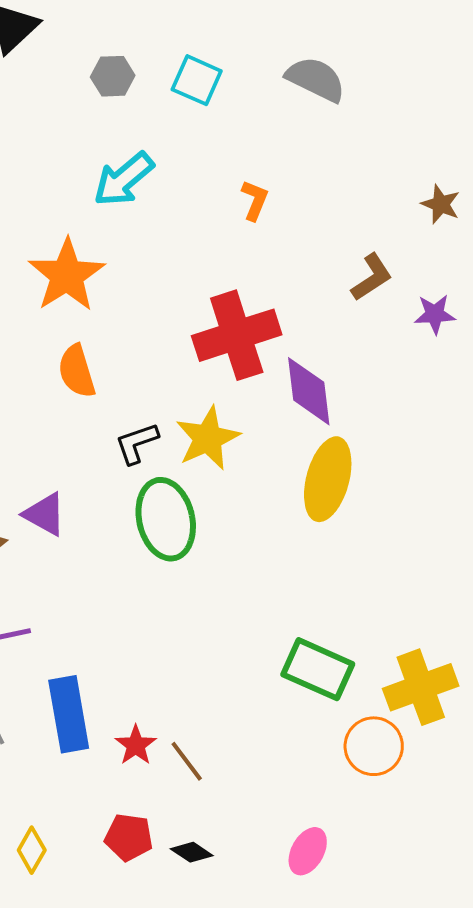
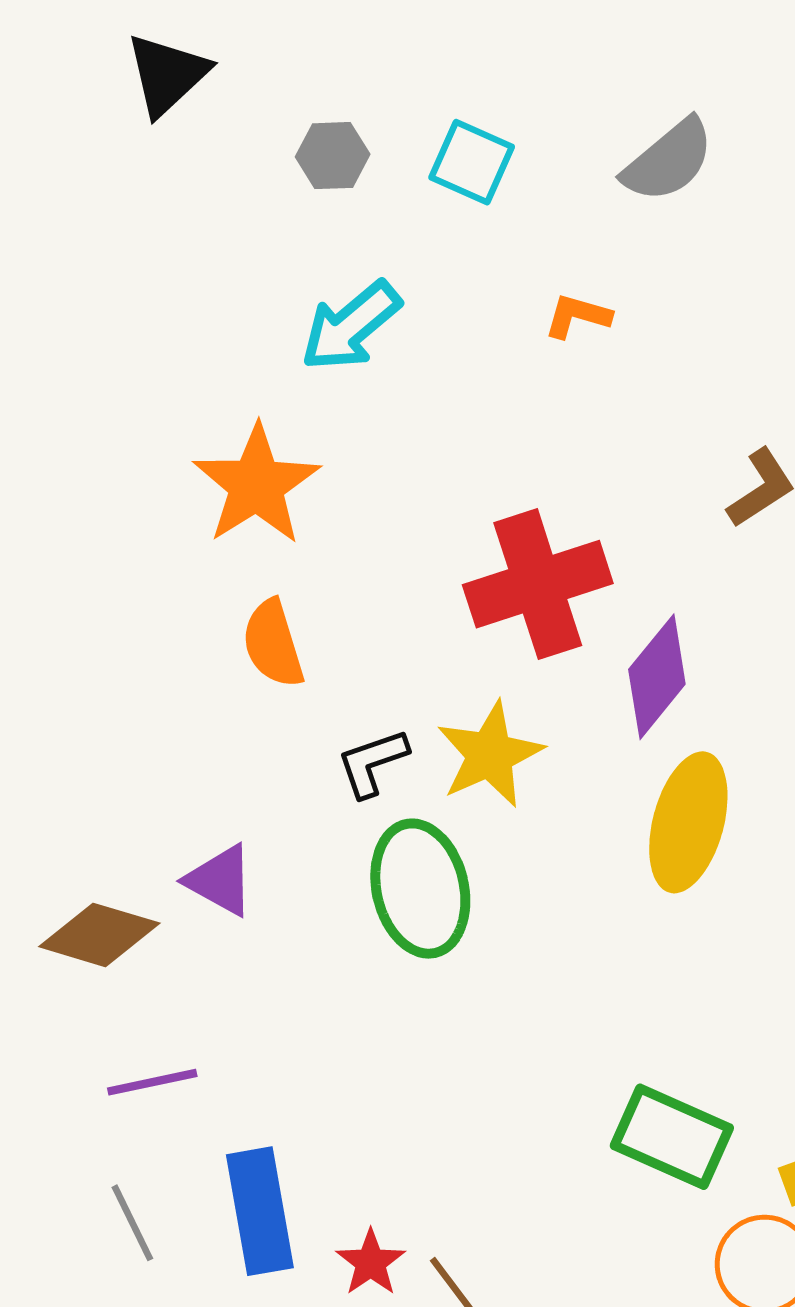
gray semicircle: (316, 79) -> (669, 160), turned 114
orange L-shape: (255, 200) -> (577, 316), moved, turned -96
purple diamond: (309, 391) -> (657, 677), turned 46

